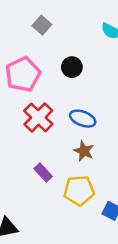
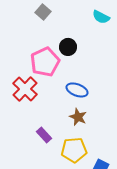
pink pentagon: (23, 74) -> (45, 62), moved
red cross: (38, 117) -> (25, 89), moved

